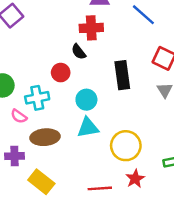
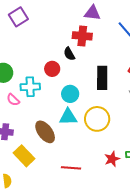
brown ellipse: (45, 137) -> (45, 132), moved, turned 50
yellow circle: (126, 146) -> (97, 119), moved
red star: (135, 179) -> (112, 159), moved

